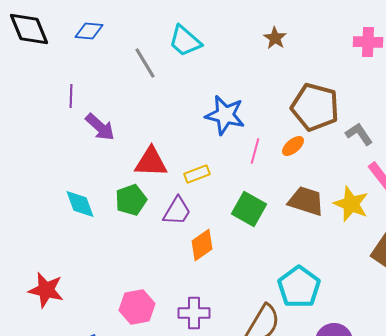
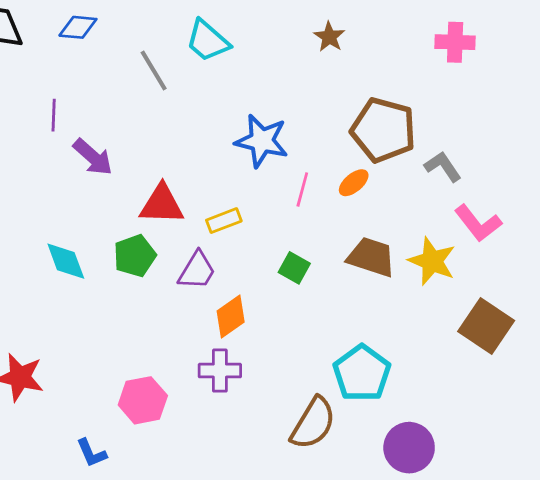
green square: (249, 209) -> (294, 268), size x0.7
purple cross: (194, 313) -> (220, 371), moved

